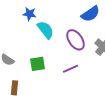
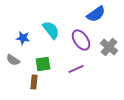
blue star: (29, 14) -> (23, 38), moved
brown rectangle: (14, 88) -> (34, 82), moved

